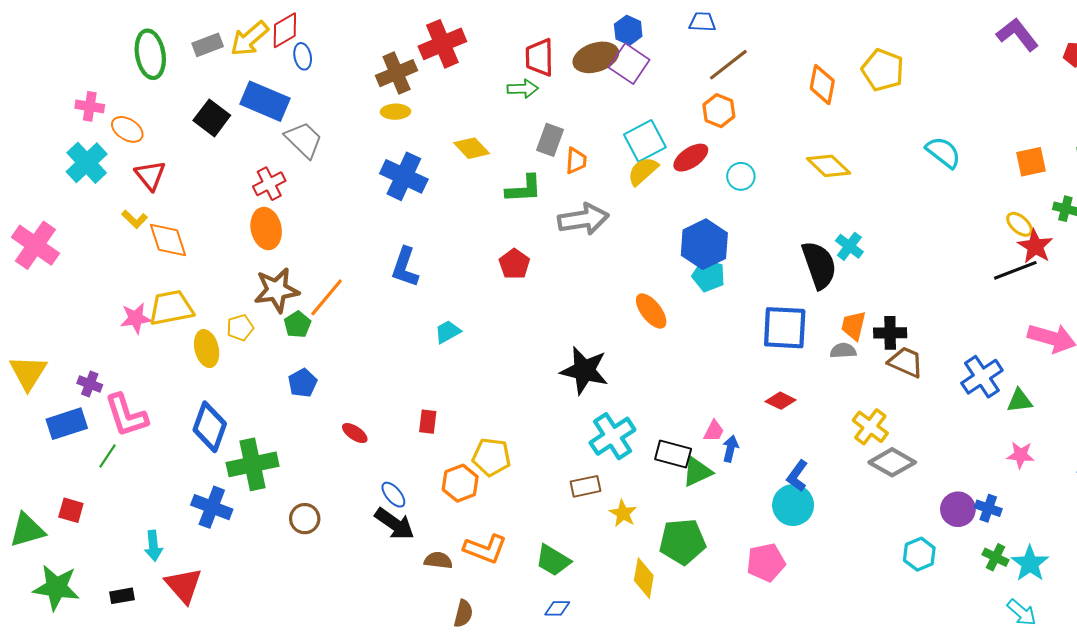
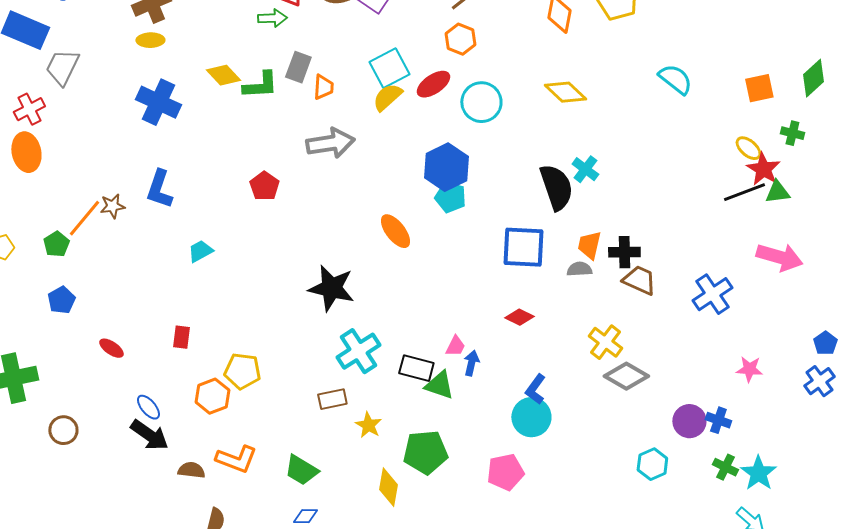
gray trapezoid: (304, 140) -> (62, 67), turned -108
cyan circle: (741, 176) -> (481, 102), size x1.5
green L-shape: (524, 189) -> (260, 85), moved
brown star: (277, 290) -> (112, 206), moved, size x0.6
green triangle: (1020, 401) -> (777, 192), moved
green triangle: (697, 472) -> (439, 385), turned 44

